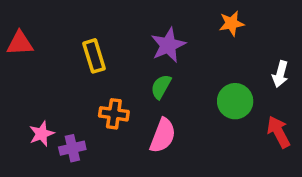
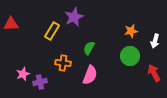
orange star: (231, 23) -> (131, 31), moved
purple star: (168, 45) -> (74, 17), moved
yellow rectangle: (94, 56) -> (52, 31), turned 48

